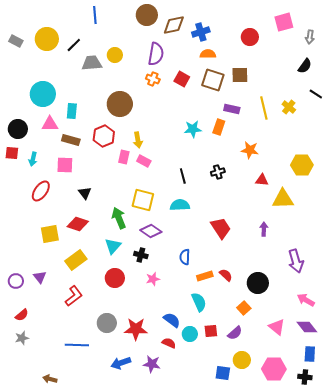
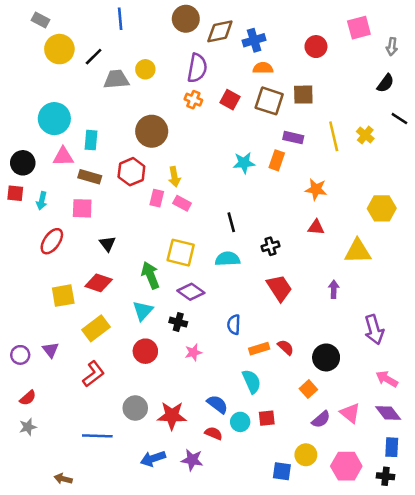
gray rectangle: (16, 41) -> (40, 20), moved
black cross: (218, 172) -> (270, 246), moved
red triangle: (262, 180) -> (316, 227), moved
purple semicircle: (235, 333) -> (321, 419), moved

